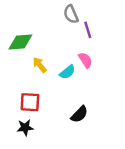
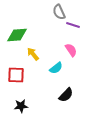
purple line: (88, 30) -> (73, 25), turned -56
cyan semicircle: (67, 72) -> (56, 68), moved
red square: (30, 102) -> (16, 75), moved

